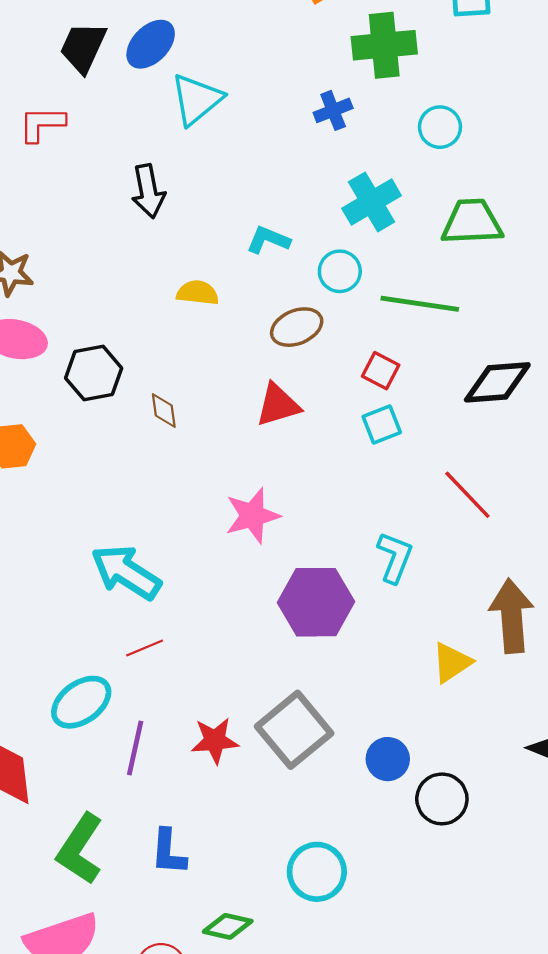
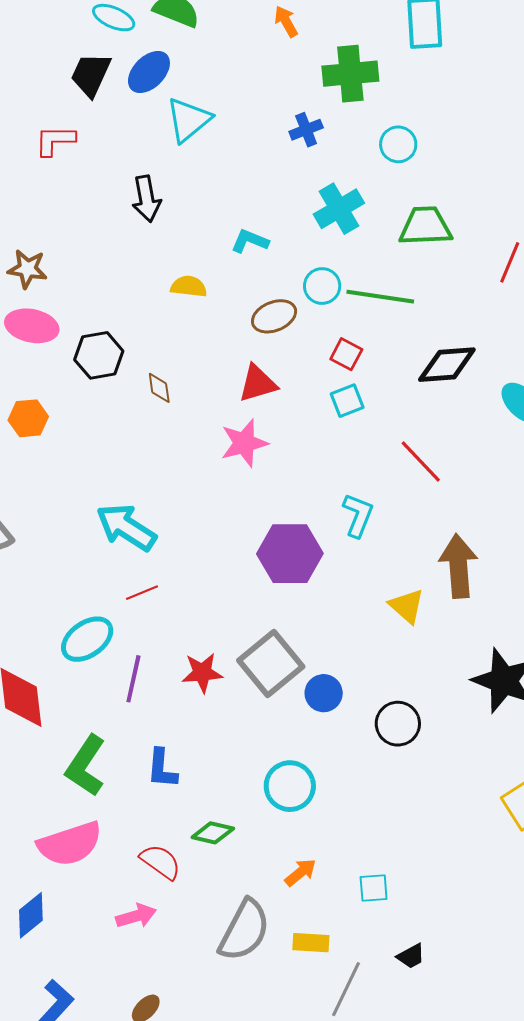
cyan circle: (340, 271) -> (322, 286), moved
pink star: (252, 516) -> (244, 443), moved
yellow triangle: (452, 663) -> (407, 606), turned -45
blue circle: (388, 759) -> (324, 693), moved

